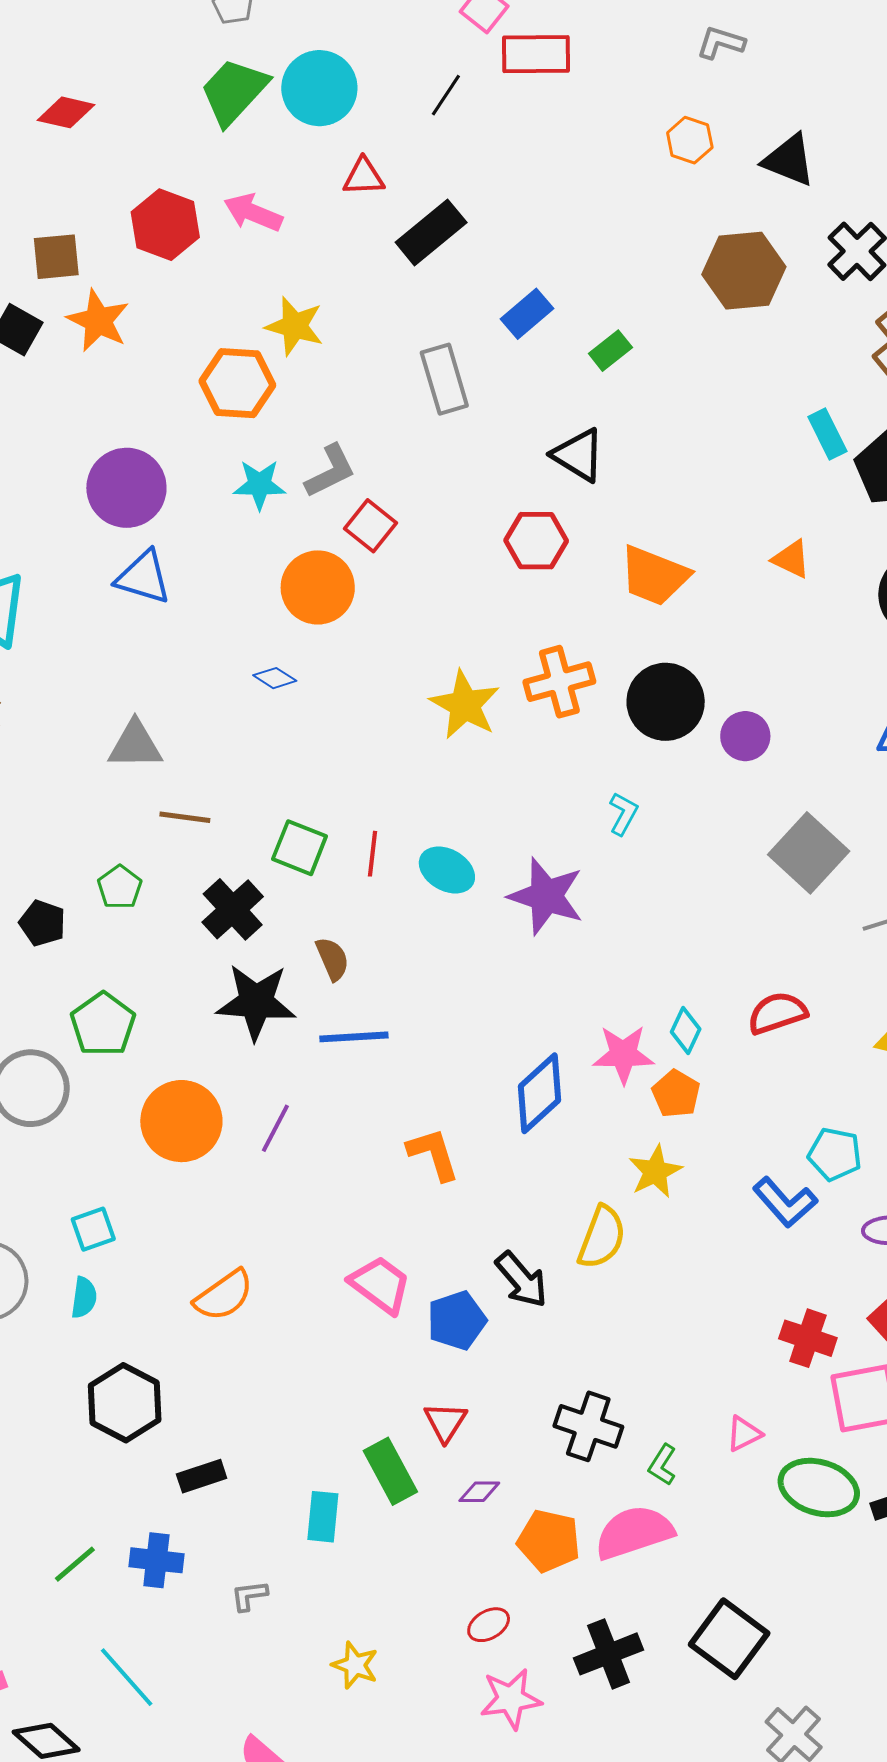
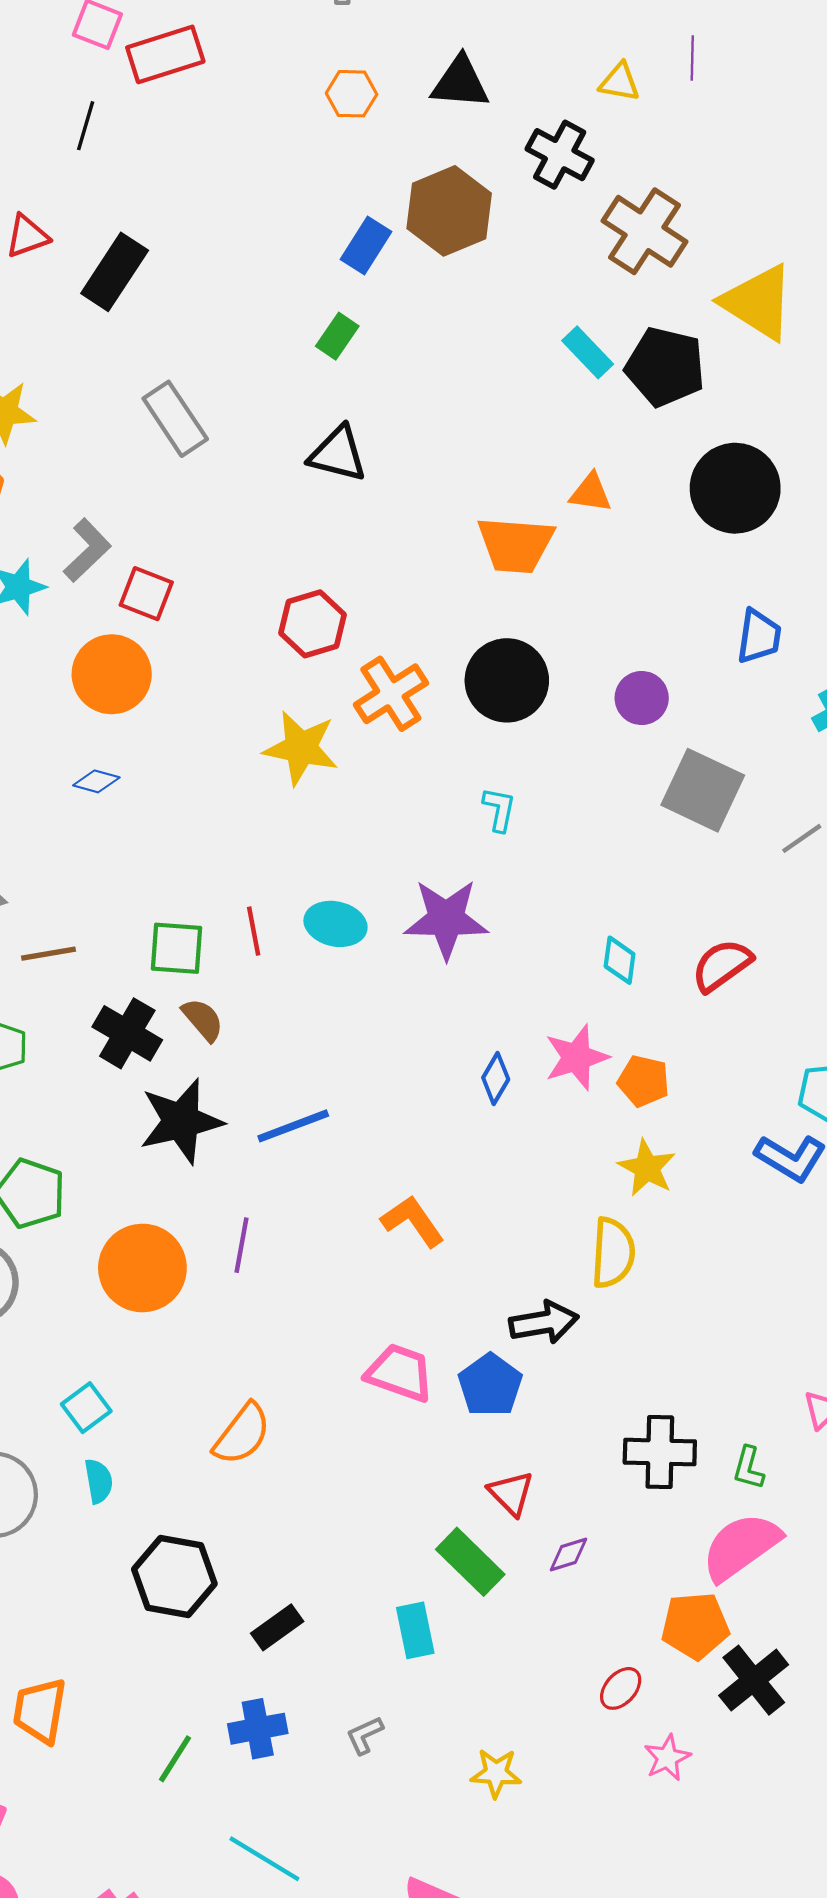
blue rectangle: (527, 314) -> (366, 245), moved
red hexagon: (536, 541) -> (313, 624), moved
orange trapezoid: (654, 576) -> (516, 545), moved
purple circle: (745, 736) -> (642, 698), moved
brown semicircle: (332, 959) -> (203, 1020), moved
cyan diamond: (686, 1030) -> (620, 960), moved
blue diamond: (540, 1093) -> (496, 1079), moved, size x0.6
black arrow: (522, 1280) -> (544, 1322), turned -42
orange pentagon: (549, 1541) -> (695, 1626), moved
pink star: (511, 1699) -> (667, 1758), size x0.7

